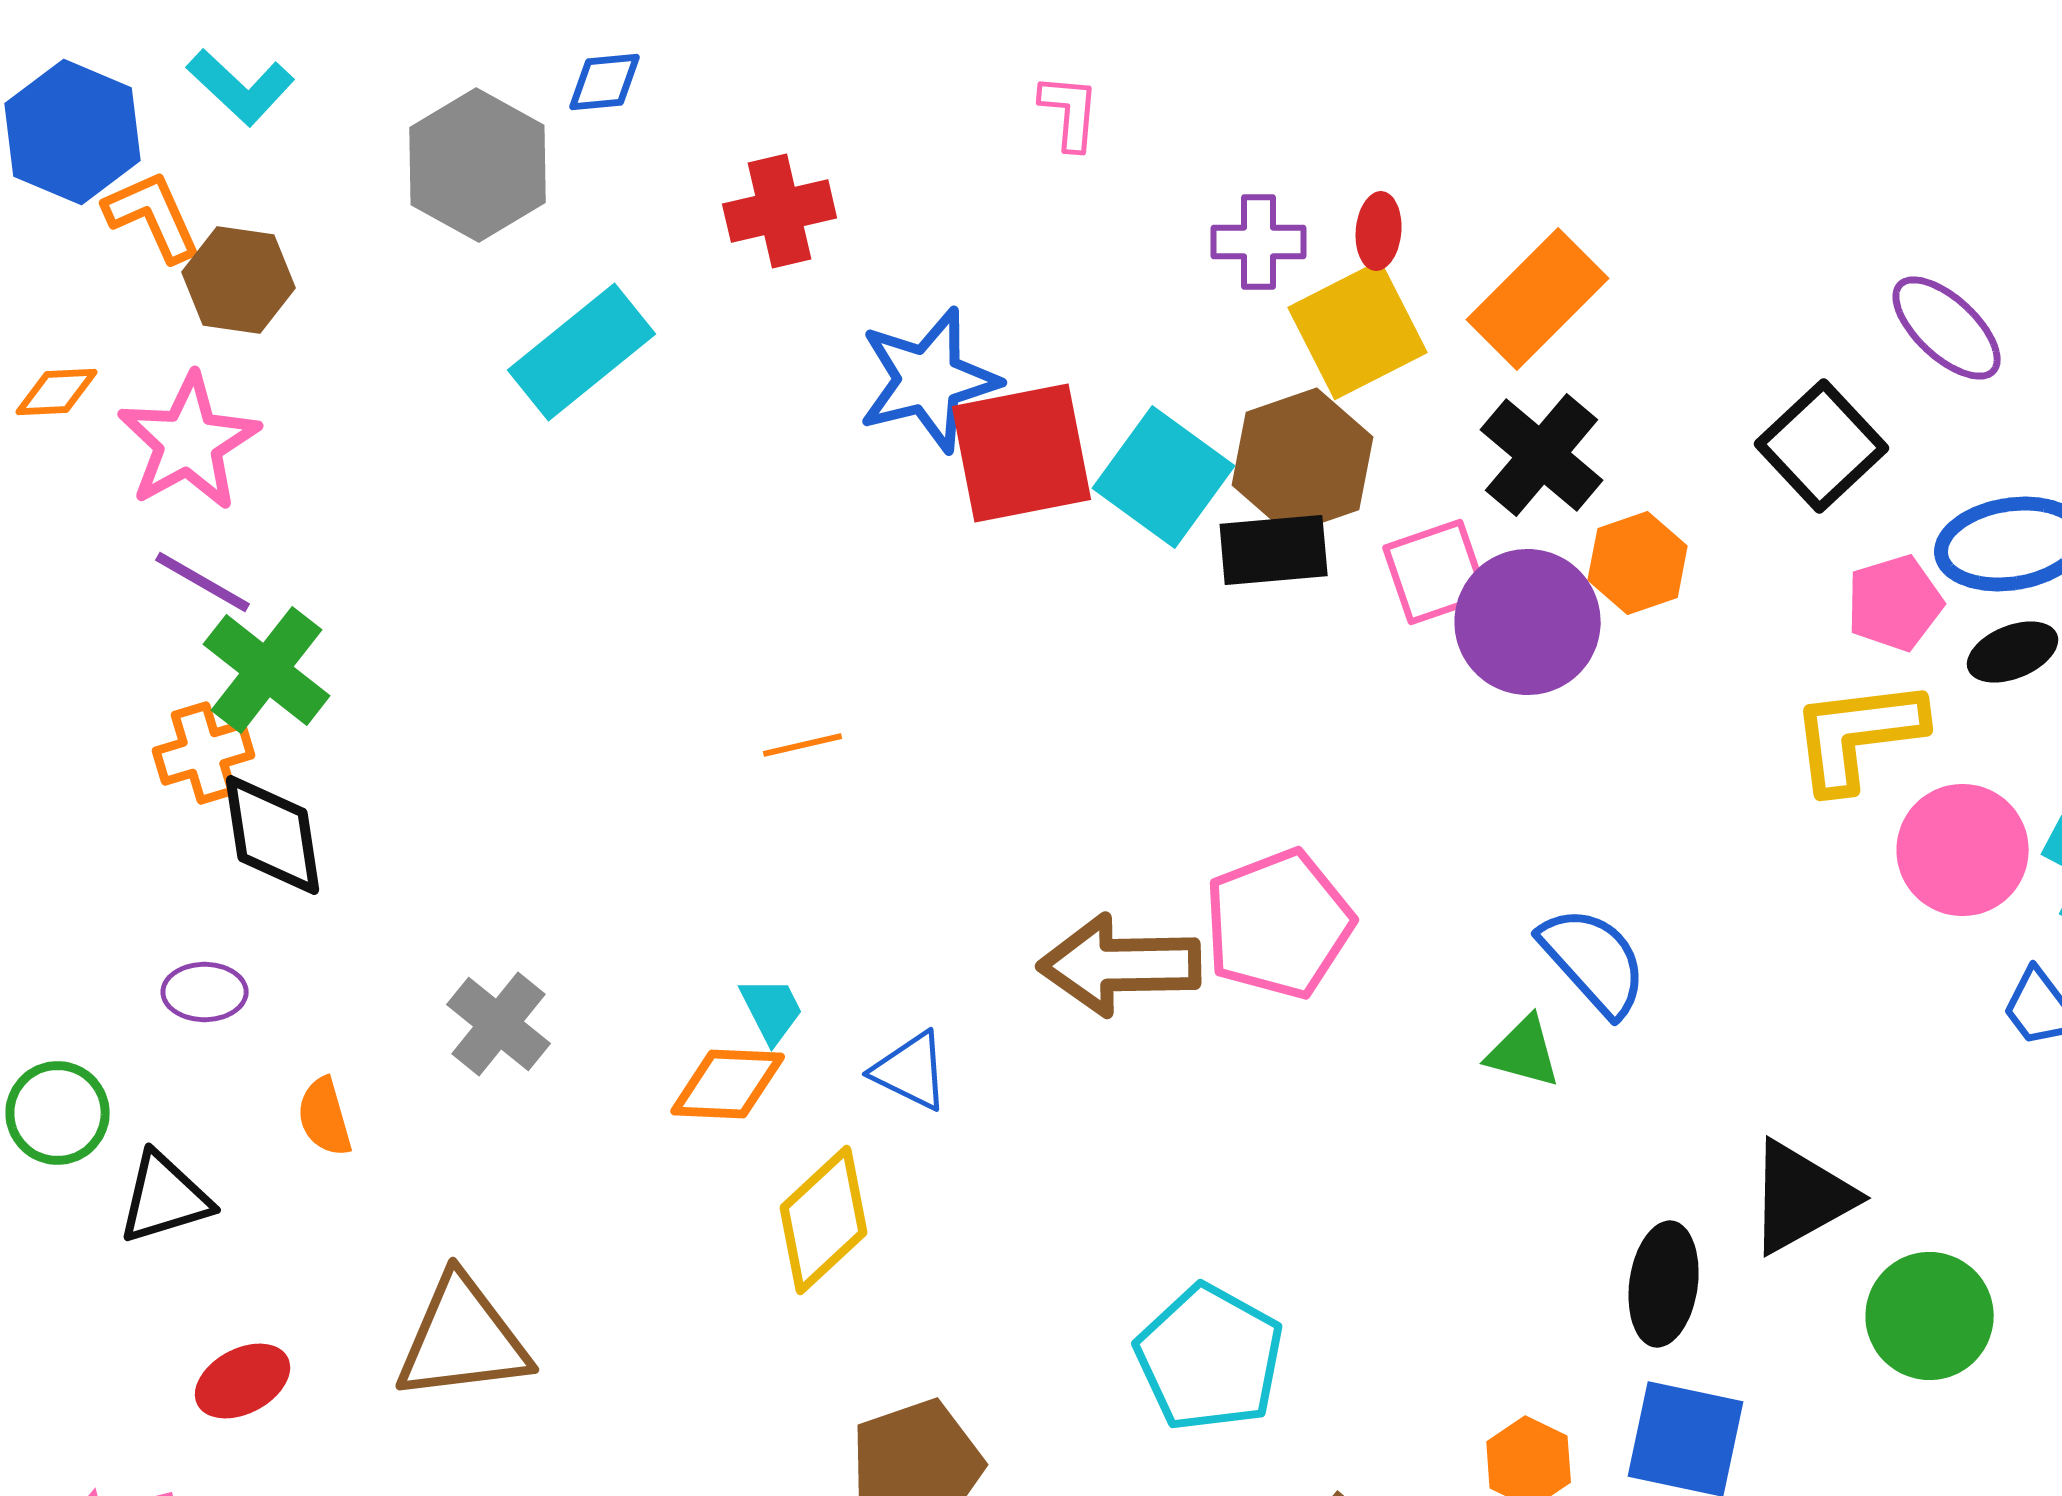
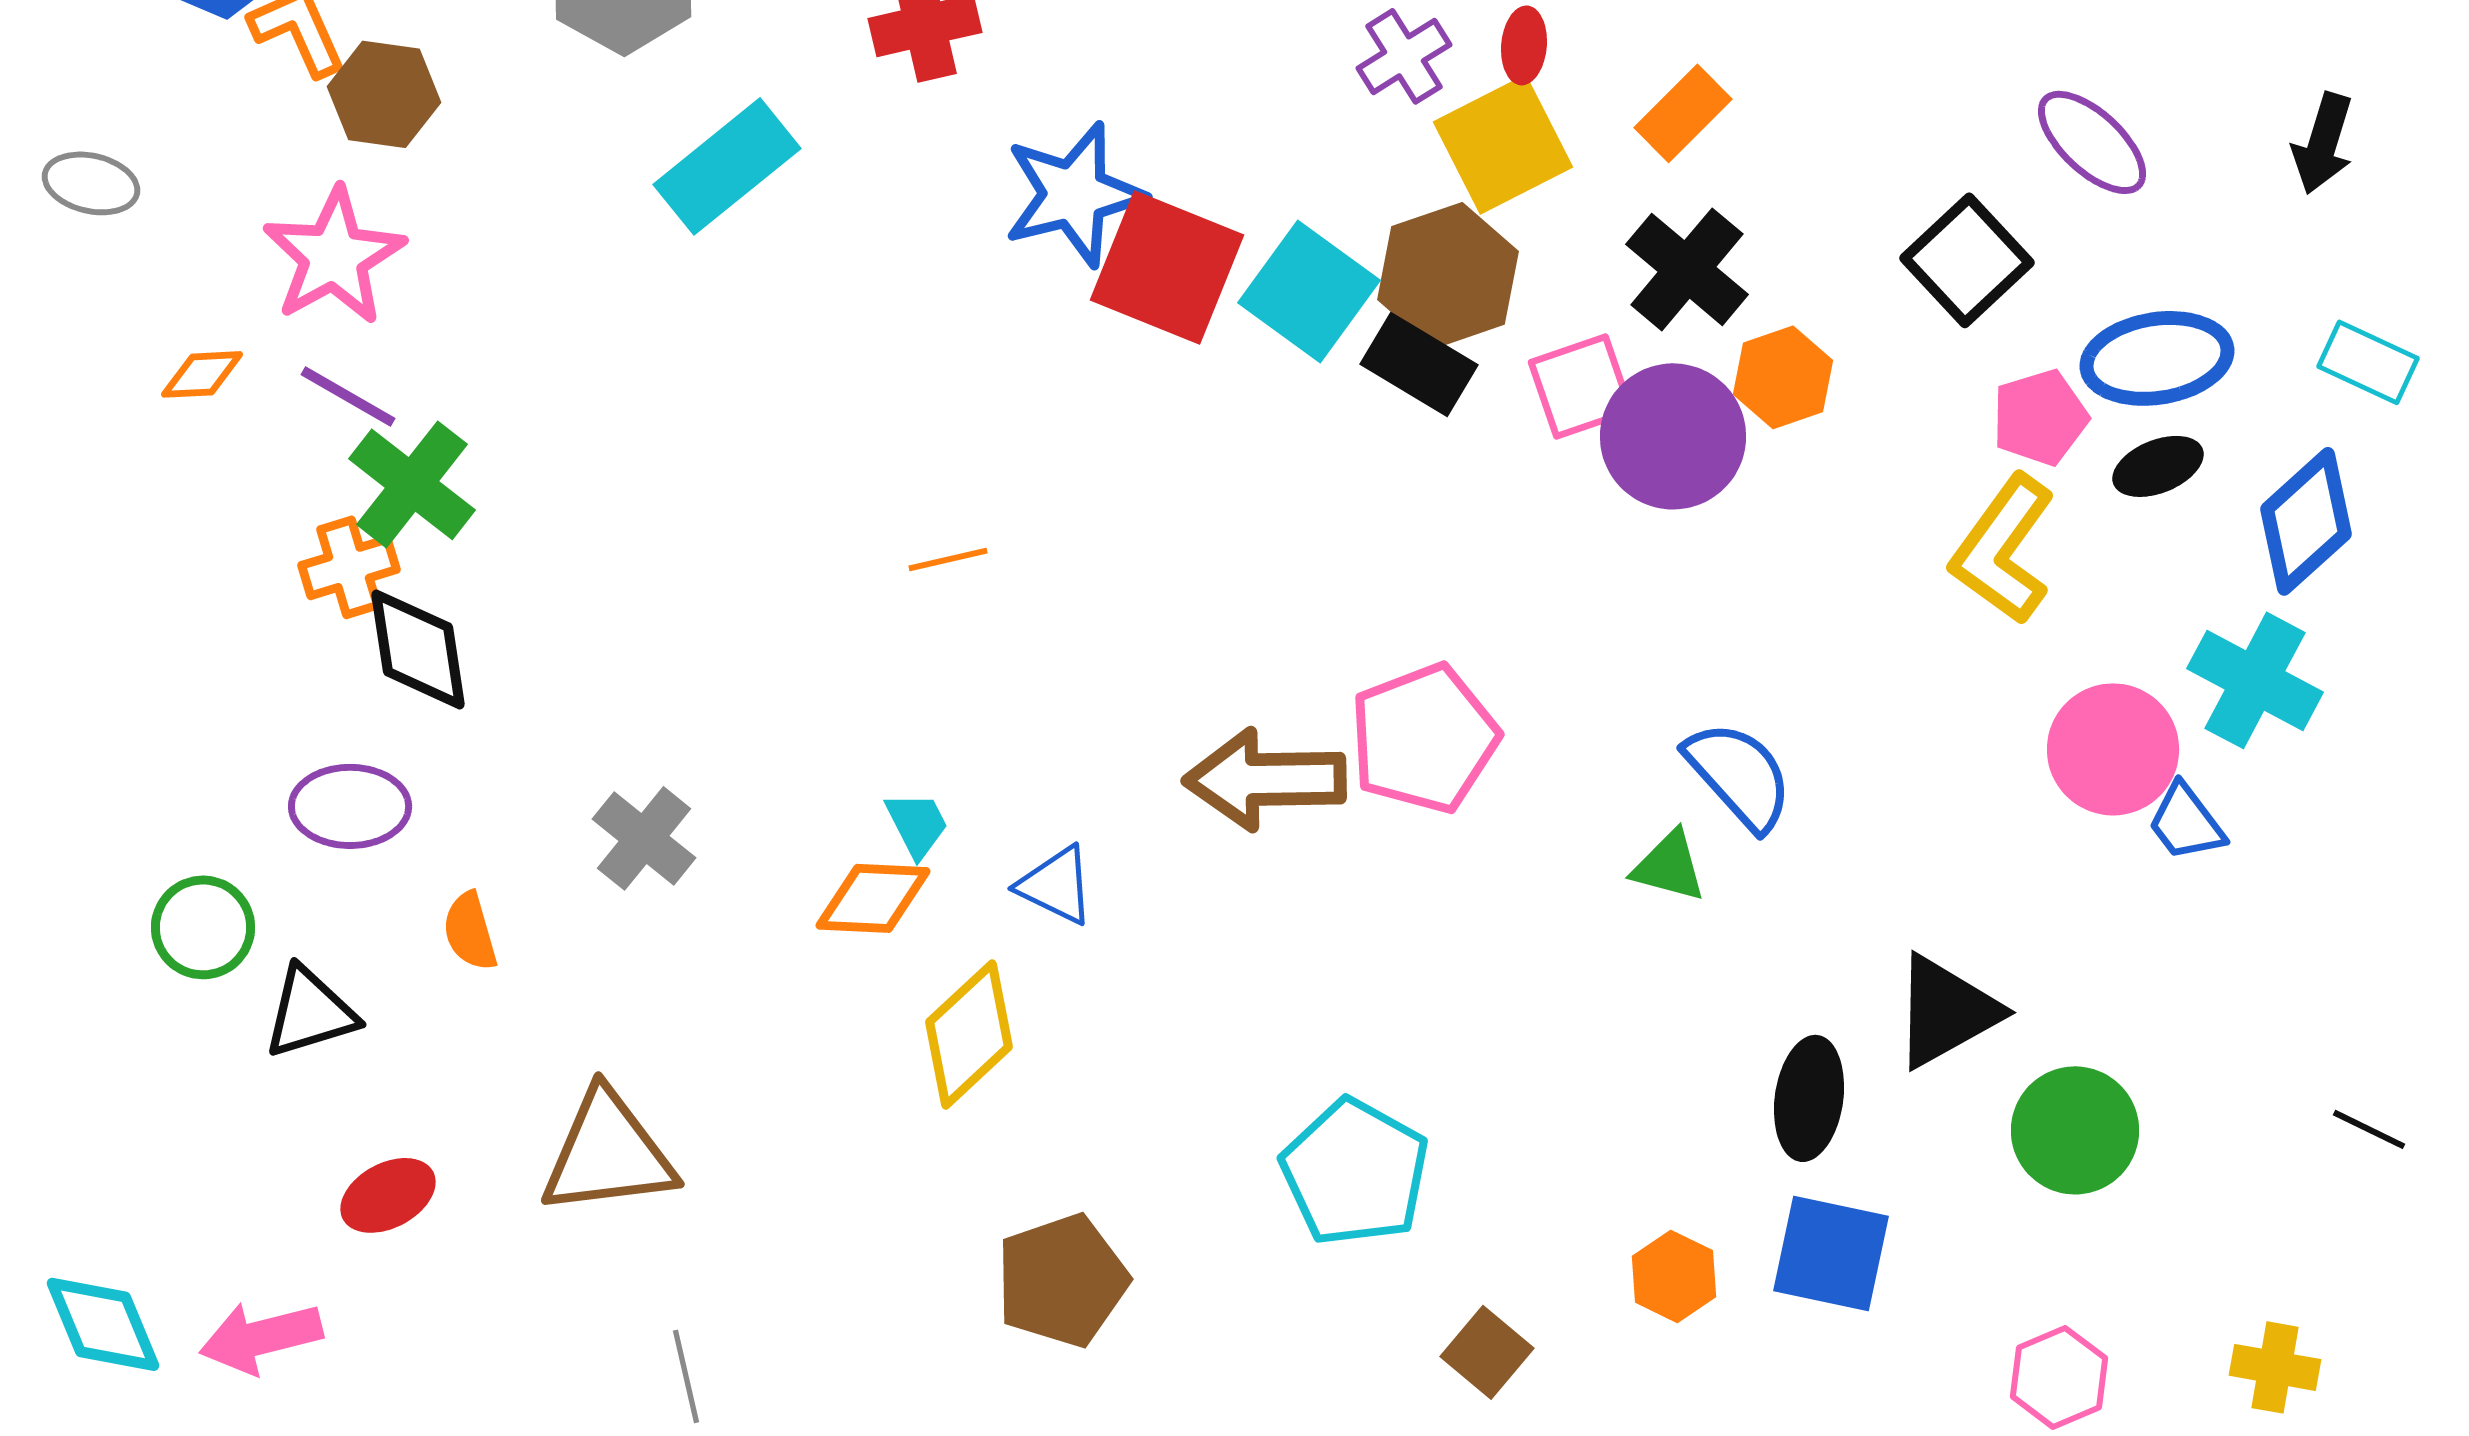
purple cross: (1259, 242) -> (1404, 56), turned -32
orange rectangle: (1538, 299) -> (1683, 113), size x0.7
orange diamond: (57, 392) -> (202, 374), moved
red square: (1022, 453) -> (1167, 267), turned 33
black rectangle: (1274, 550) -> (1419, 364), turned 36
yellow L-shape: (1858, 735) -> (2003, 549), turned -47
pink circle: (1963, 850) -> (2113, 749), moved
purple ellipse: (205, 992) -> (350, 806), size x1.4

